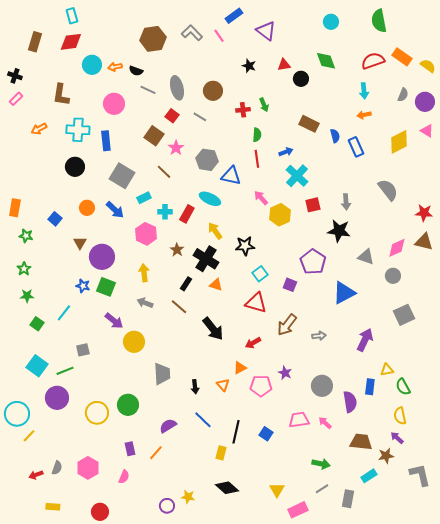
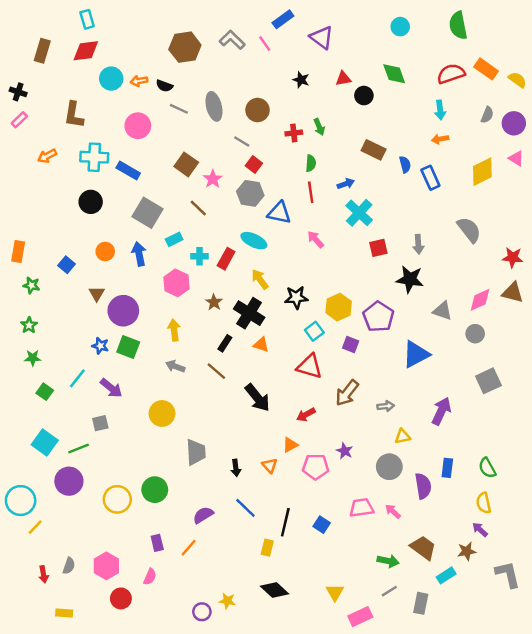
red square: (172, 116) -> (254, 164), moved
blue rectangle: (106, 141) -> (128, 170), turned -54
blue arrow: (115, 210) -> (139, 254), turned -144
yellow hexagon: (280, 215) -> (339, 307), moved
purple arrow: (114, 321) -> (111, 388), moved
yellow triangle: (387, 370) -> (403, 436), moved
brown trapezoid: (361, 442) -> (423, 548), moved, turned 30
red arrow: (36, 475) -> (44, 574), turned -80
red circle: (100, 512) -> (121, 598), moved

